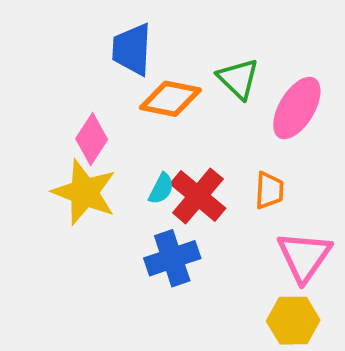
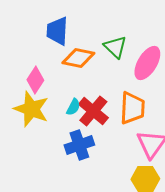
orange trapezoid: (269, 190) -> (132, 108), size x1.6

